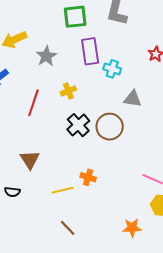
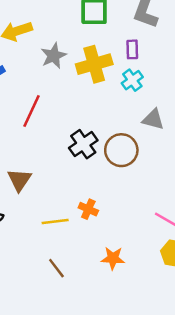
purple rectangle: (90, 51) -> (132, 49), moved, size x0.6
cyan cross: (112, 69) -> (132, 80), turned 30
yellow cross: (68, 91) -> (94, 64), moved, size x1.8
orange star: (132, 228) -> (113, 258), moved

